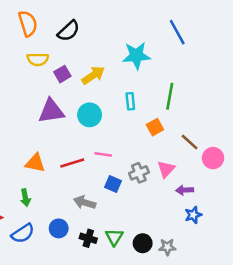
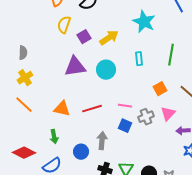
cyan star: (136, 56) -> (144, 22), turned 30
yellow semicircle: (38, 59) -> (64, 25), turned 108
orange square: (155, 127) -> (160, 89), moved
pink line: (103, 154) -> (125, 106), moved
gray arrow: (85, 202) -> (102, 141), turned 78
blue circle: (59, 228) -> (81, 152), moved

